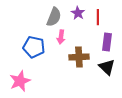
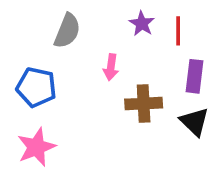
gray semicircle: (54, 17) -> (67, 31), moved
blue pentagon: (34, 47) -> (36, 87), moved

